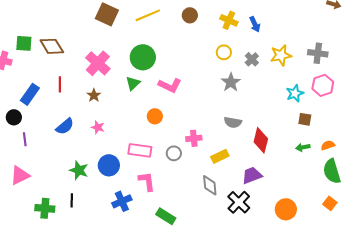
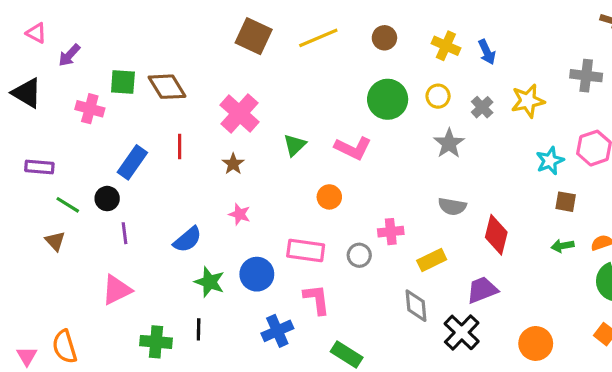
gray cross: (318, 53) -> (586, 76), moved
green circle: (143, 57) -> (388, 99), moved
blue semicircle: (65, 126) -> (187, 239), moved

